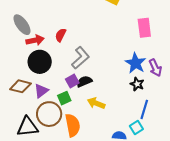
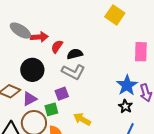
gray ellipse: (22, 25) -> (20, 31), turned -30
red arrow: (35, 40) -> (39, 37), moved
gray L-shape: (80, 58) -> (73, 72), turned 60
black semicircle: (84, 81) -> (75, 54), moved

